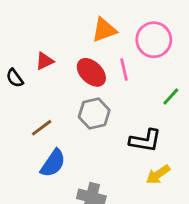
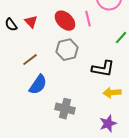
red triangle: (45, 61) -> (31, 22), moved, turned -48
yellow arrow: (158, 175) -> (112, 93), turned 30

